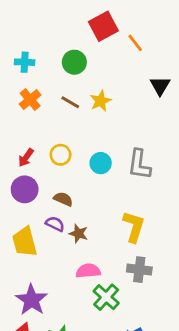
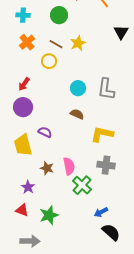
yellow circle: (61, 155) -> (49, 61), moved
brown semicircle: (63, 199) -> (77, 114), moved
yellow L-shape: (134, 227) -> (102, 134), turned -95
brown star: (78, 234) -> (47, 168), moved
pink semicircle: (88, 271) -> (69, 166), turned 84
purple star: (31, 300) -> (28, 187), size x0.6

